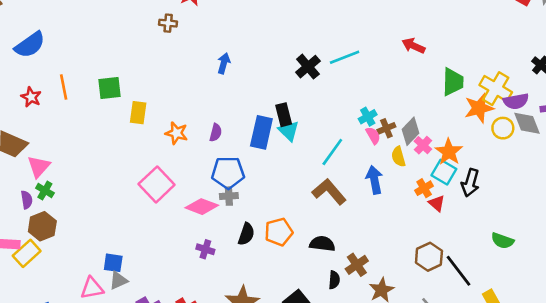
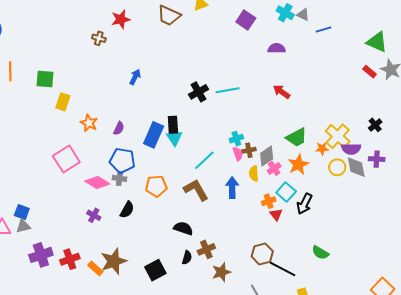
green trapezoid: (453, 82) -> (297, 137), moved, turned 50
orange star: (479, 108) -> (322, 149), size x0.6
orange star: (449, 152) -> (298, 165), moved
orange pentagon: (279, 232) -> (156, 186), moved
black line: (458, 271) -> (283, 269), turned -36

